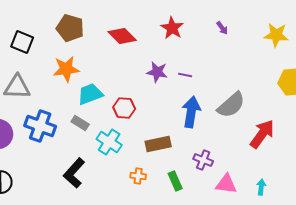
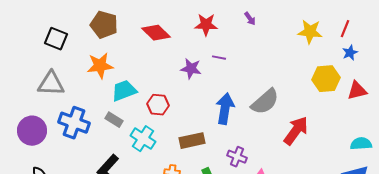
red star: (172, 28) -> (206, 25), turned -30
purple arrow: (222, 28) -> (250, 19), moved
purple line: (185, 75) -> (219, 58), moved

